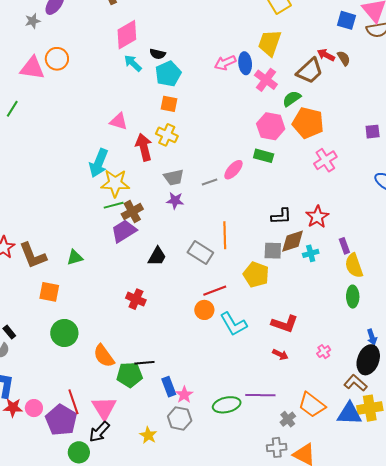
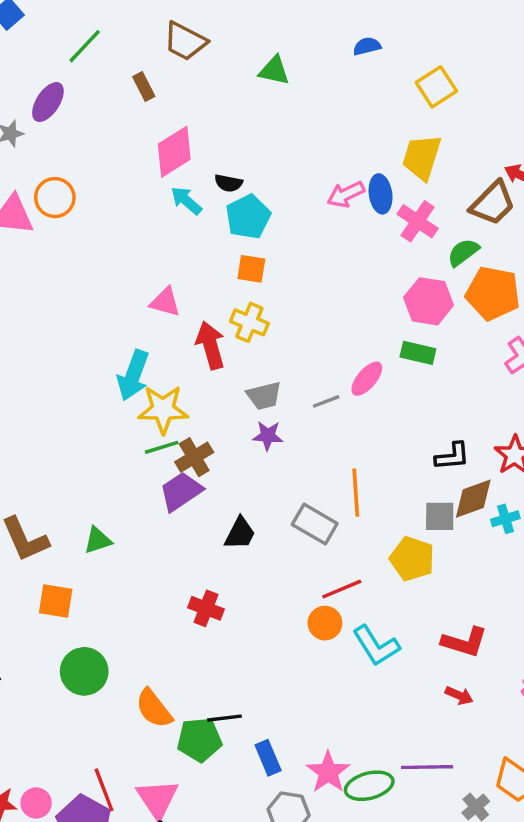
pink star: (184, 395) -> (328, 772), moved, size x1.4

